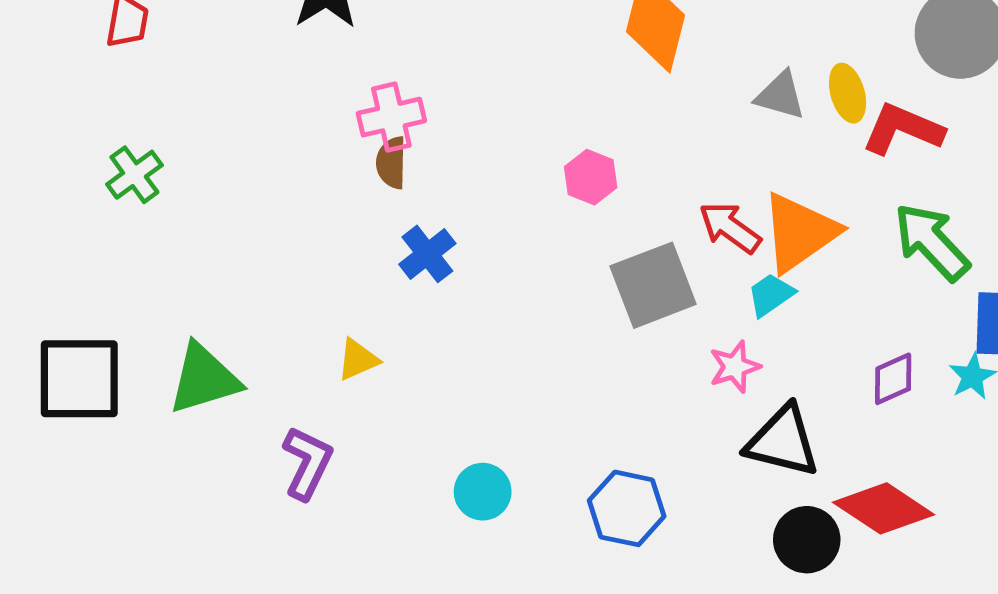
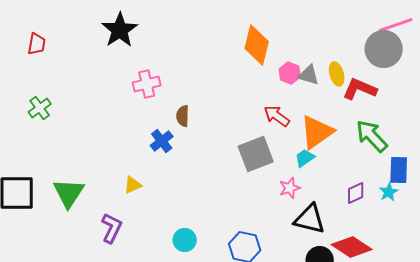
brown semicircle: (391, 163) -> (183, 116), moved
pink hexagon: (591, 177) -> (290, 73), moved
red arrow: (730, 228) -> (277, 116), moved
green triangle: (204, 379) -> (69, 193), turned -40

